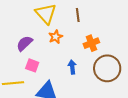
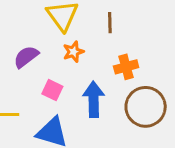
pink square: (32, 65) -> (52, 90), moved
blue arrow: (72, 67) -> (94, 99), size x1.6

